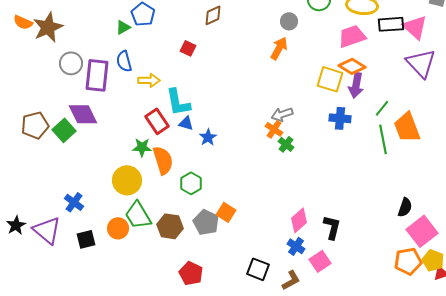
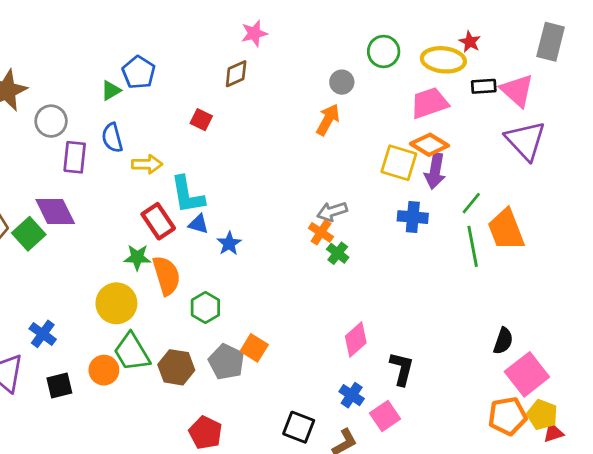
black rectangle: (391, 24) -> (484, 86), size x0.7
gray circle: (71, 63) -> (51, 121), moved
purple rectangle: (97, 75) -> (75, 157), size x0.7
pink diamond: (299, 220) -> (356, 339), moved

